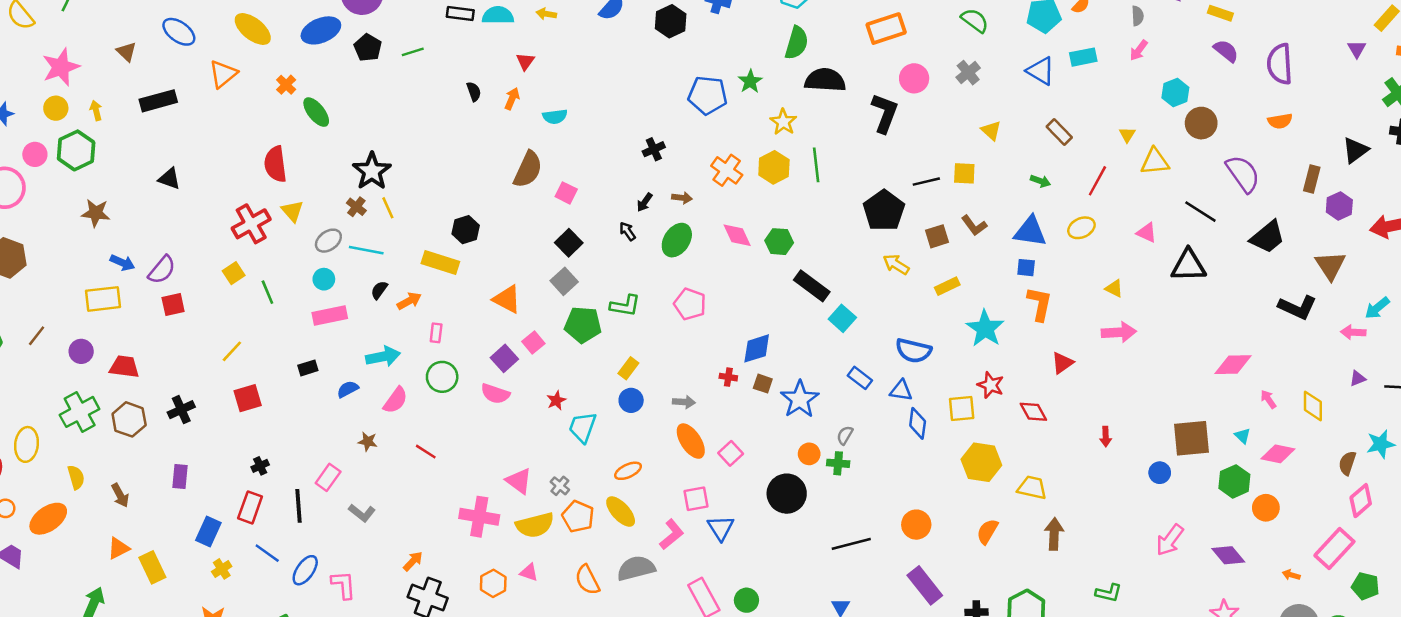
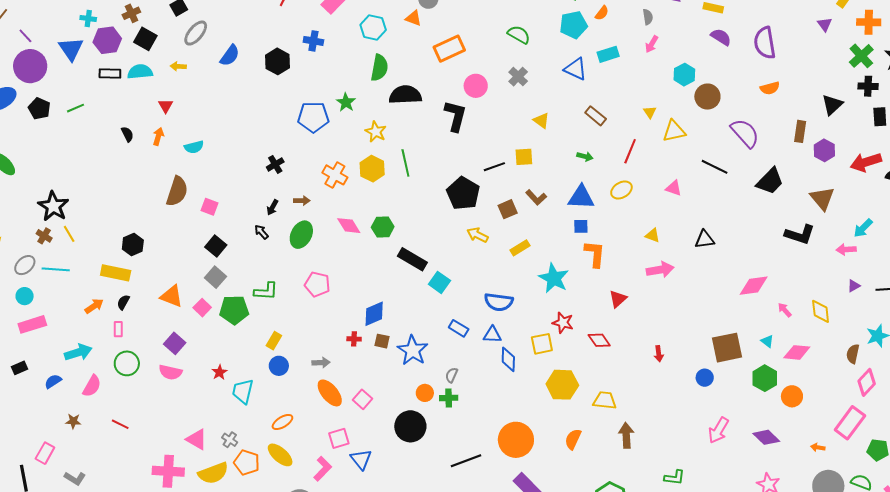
black triangle: (1188, 266) -> (704, 240), moved, size x0.7
black semicircle: (379, 290) -> (123, 302), moved
pink square: (533, 343) -> (202, 308), moved
orange circle: (916, 525) -> (516, 440), size x1.5

